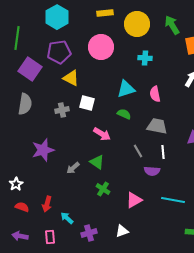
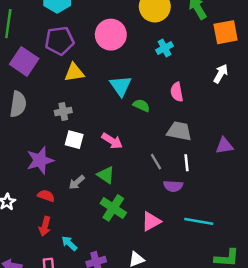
cyan cross: (145, 58) -> (165, 48), turned -32
yellow triangle: (71, 78) -> (74, 72), turned -36
cyan triangle: (126, 89) -> (121, 86), moved, turned -48
white square: (87, 103) -> (74, 140), moved
green semicircle: (124, 114) -> (141, 105), moved
green cross: (103, 189) -> (113, 208), size x1.5
red semicircle: (22, 207) -> (46, 196), moved

